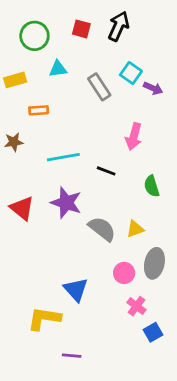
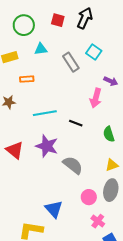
purple arrow: (153, 88) -> (111, 81), moved
yellow triangle: (135, 229) -> (112, 165), moved

